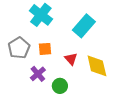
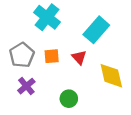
red triangle: (71, 59) -> (79, 57), moved
purple cross: (38, 74) -> (26, 86), moved

